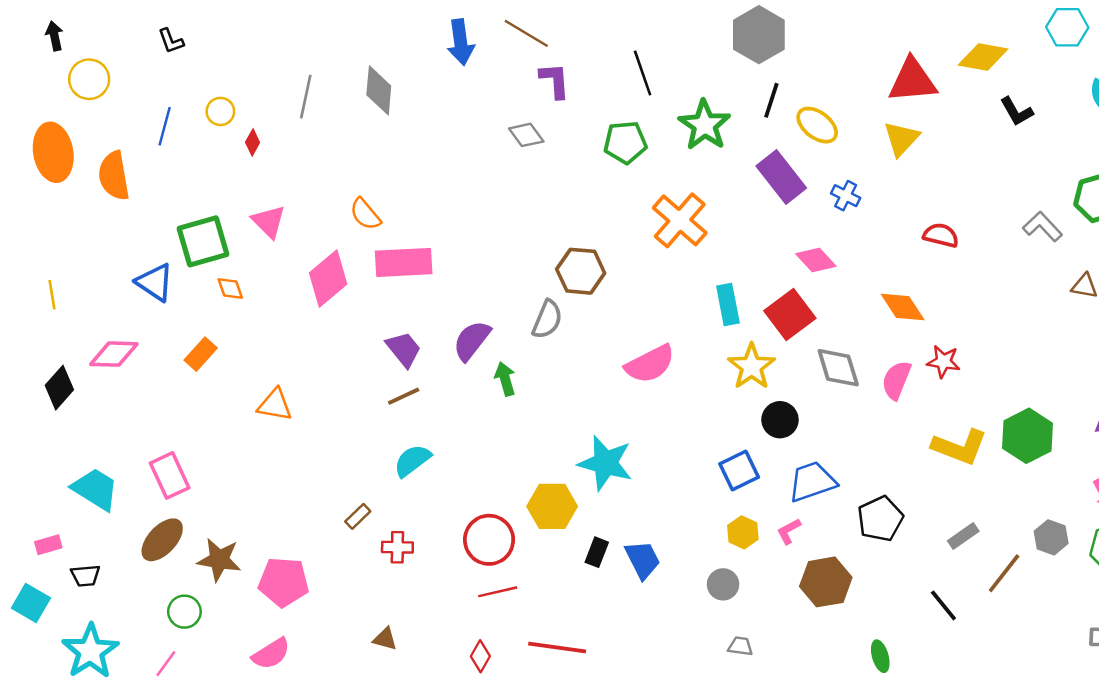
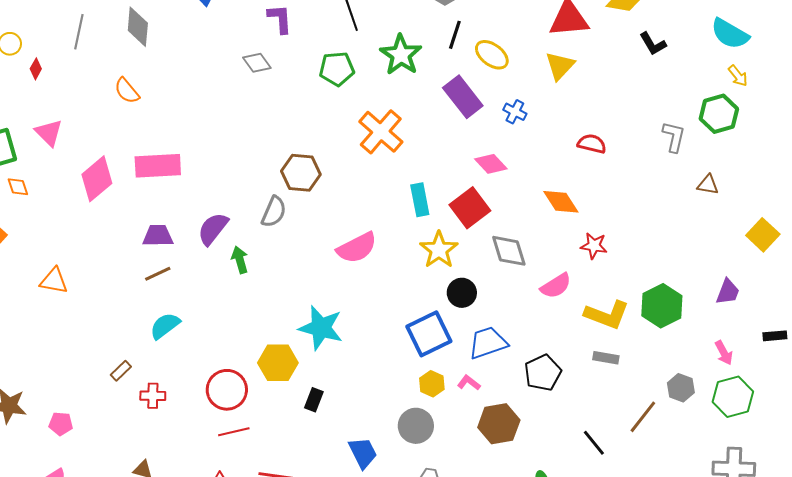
orange semicircle: (365, 214) -> (127, 91), moved
gray L-shape: (1042, 227) -> (674, 137), turned 56
purple trapezoid: (404, 349) -> (158, 236), turned -52
pink semicircle: (896, 380) -> (556, 286), moved, turned -144
blue square: (739, 470) -> (429, 334), size x1.4
pink L-shape: (789, 531) -> (469, 383), turned 65
gray rectangle: (963, 536) -> (606, 358), moved, turned 45
blue trapezoid: (643, 560) -> (363, 453), moved
pink pentagon: (284, 582) -> (61, 424), size x0.6
gray circle: (723, 584) -> (416, 426), size x1.4

